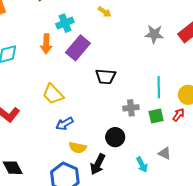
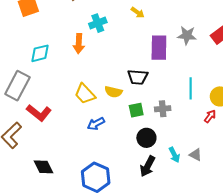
purple rectangle: (78, 48) -> (159, 48), moved, turned -40
green square: (156, 116) -> (136, 110), moved
yellow semicircle: (78, 148) -> (113, 92), moved
black arrow: (98, 164) -> (148, 166), moved
cyan arrow: (142, 165) -> (174, 155), moved

